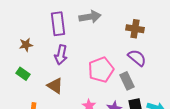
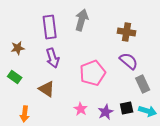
gray arrow: (90, 17) -> (82, 20), turned -65
purple arrow: (61, 55) -> (53, 58), turned -30
gray rectangle: (127, 81) -> (143, 84), moved

